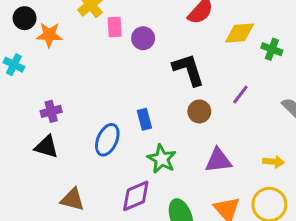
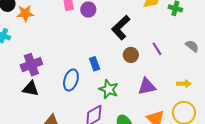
black L-shape: (188, 70) -> (121, 28), turned -110
purple line: (240, 94) -> (157, 49), moved, turned -64
purple cross: (51, 111) -> (31, 65), size x1.5

